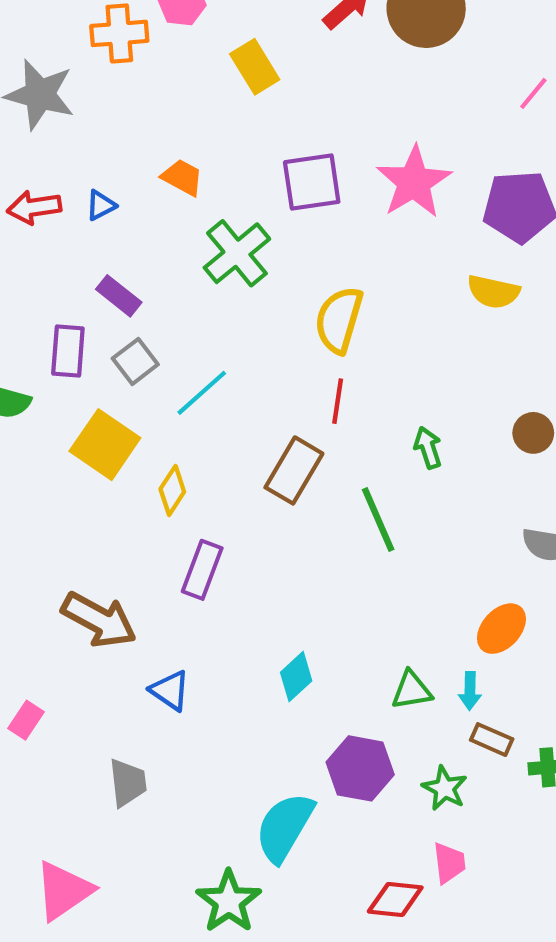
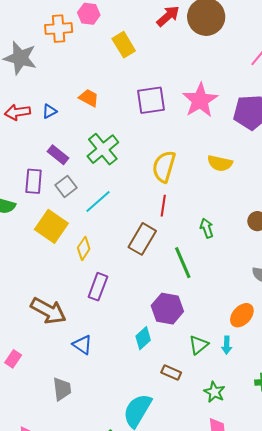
green cross: (237, 253) -> (103, 149), moved
yellow semicircle: (493, 292) -> (220, 163), moved
green triangle: (412, 690) -> (199, 345), turned -30
brown rectangle: (492, 740) -> (171, 373), moved
purple hexagon: (360, 768) -> (167, 309), moved

